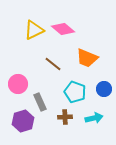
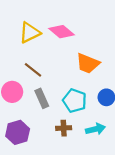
brown line: (53, 64) -> (33, 70), moved
gray rectangle: (40, 102) -> (42, 98), moved

